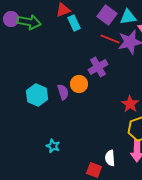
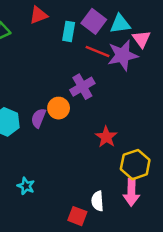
cyan rectangle: (74, 23) -> (69, 31), moved, turned 35
purple semicircle: (63, 92) -> (38, 118), turned -140
red star: (130, 104) -> (106, 137), moved

